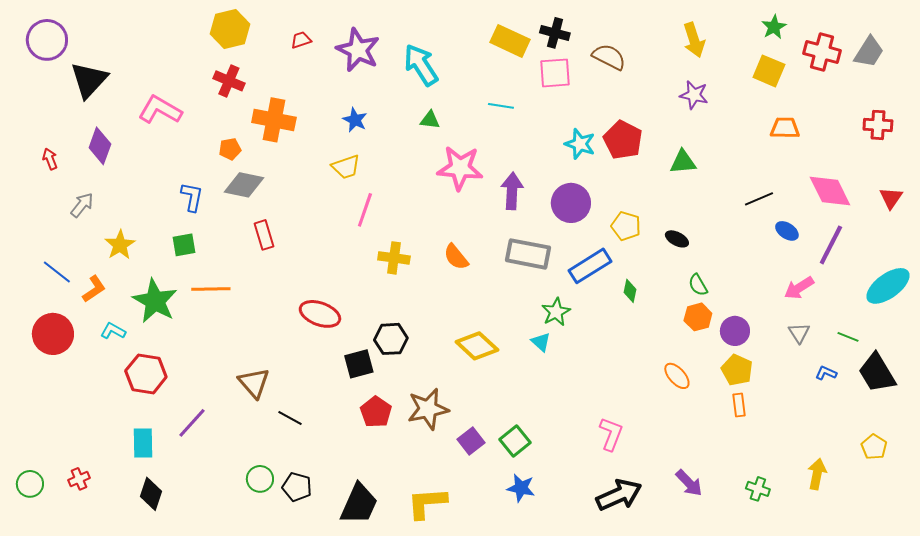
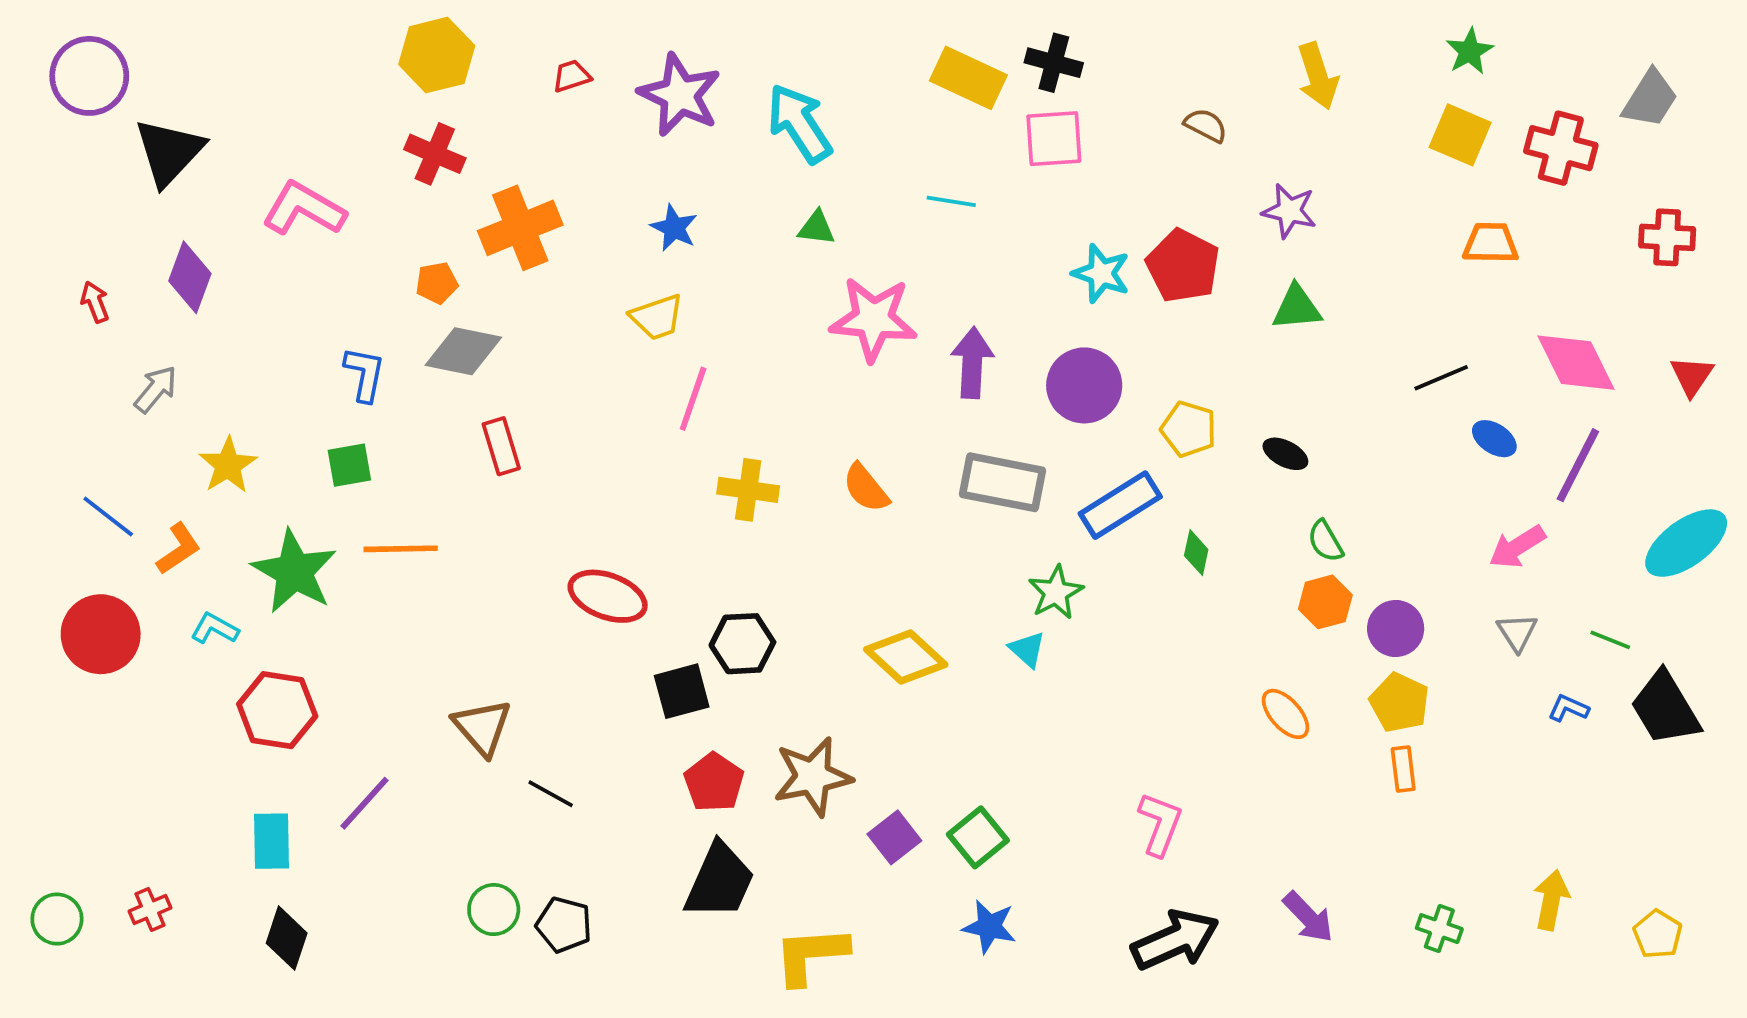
red cross: (822, 52) -> (1561, 148), moved
brown semicircle: (609, 57) -> (1206, 125), moved, size x0.7
purple star: (694, 95) -> (1289, 211), moved
orange cross: (274, 120) -> (520, 228), turned -33
yellow pentagon: (874, 447) -> (1658, 934), moved
black trapezoid: (359, 504) -> (720, 881), moved

